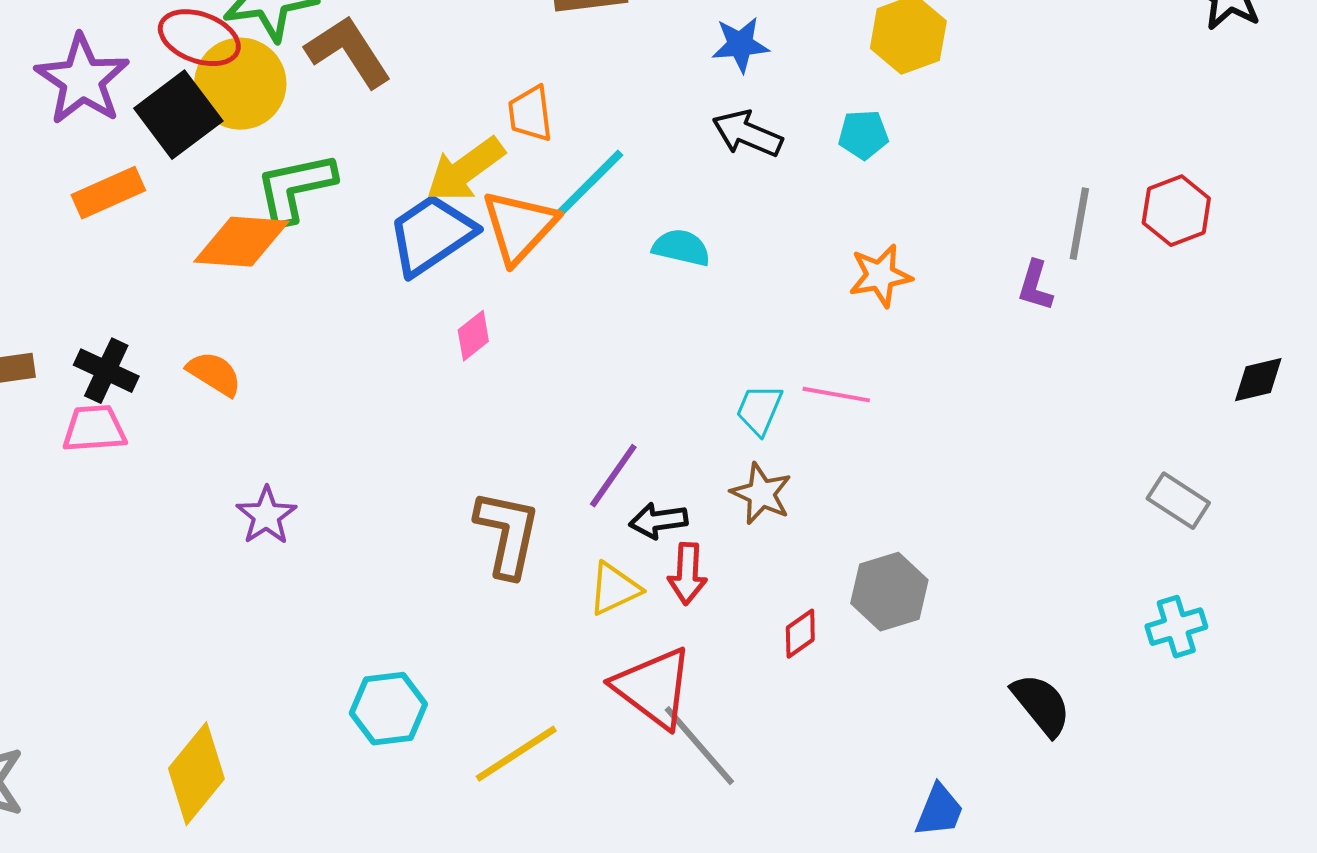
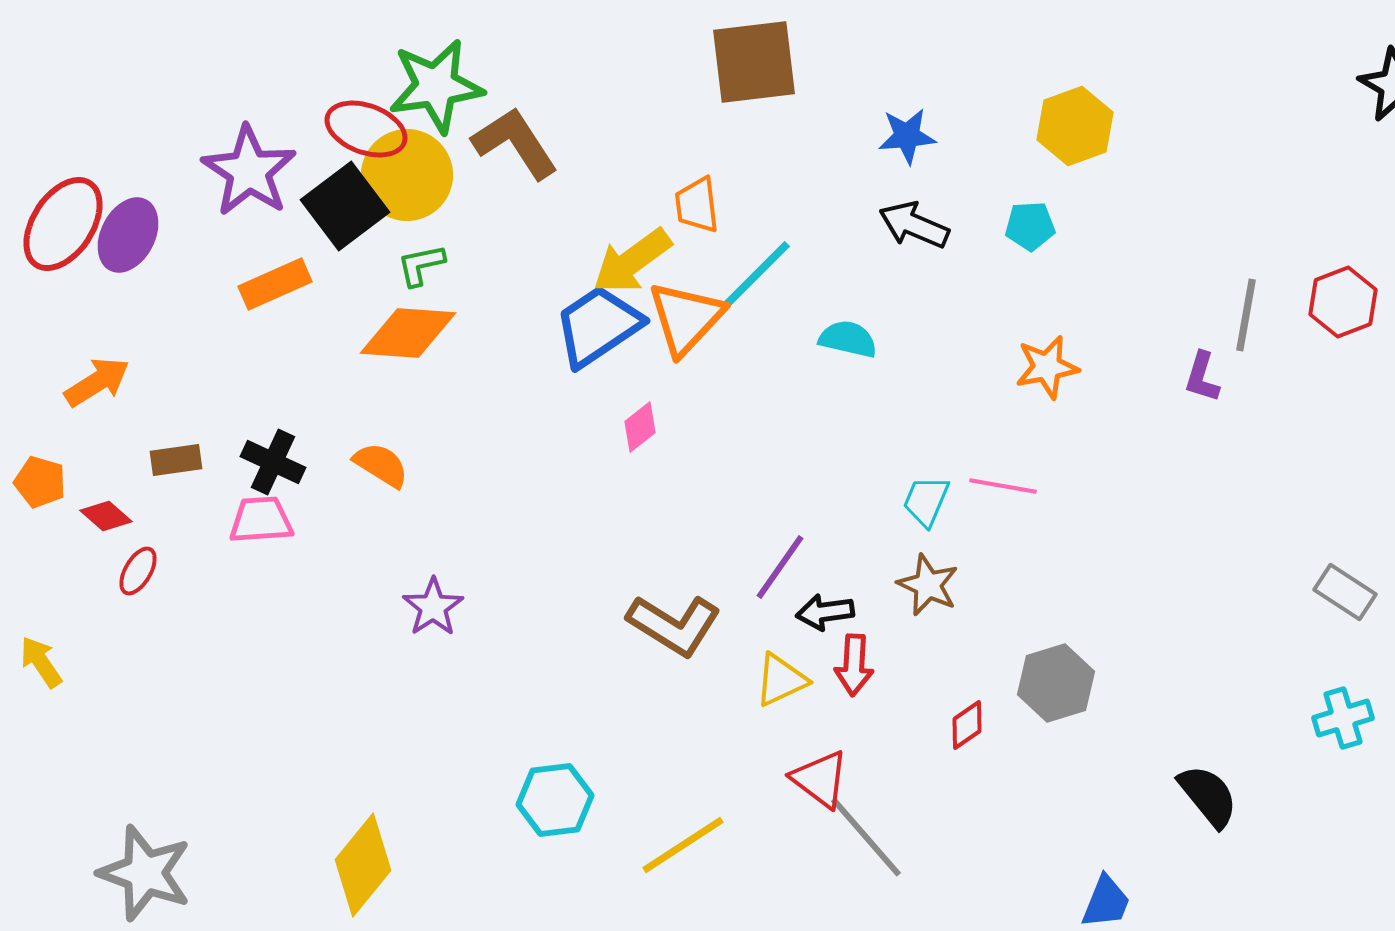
green L-shape: (295, 188) -> (421, 265), moved, size x0.6
brown L-shape: (507, 534) -> (674, 625), turned 110
red triangle: (653, 688) -> (820, 779), size x0.7

